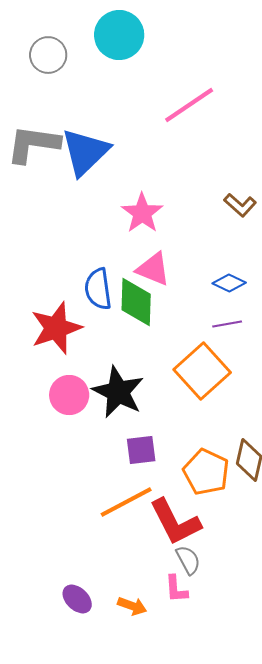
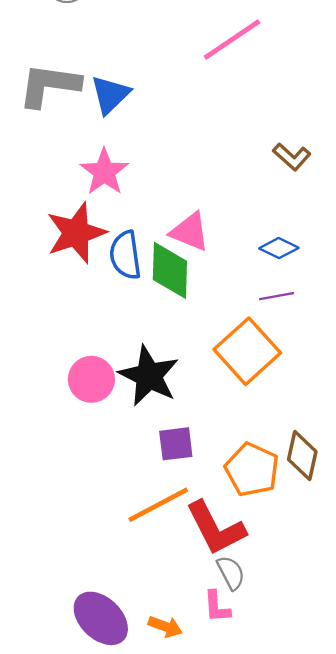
blue triangle: (85, 152) -> (110, 95), size x0.7
pink star: (142, 213) -> (104, 172), moved
red star: (56, 328) -> (76, 233), moved
purple ellipse: (77, 599) -> (101, 618), size x1.6

